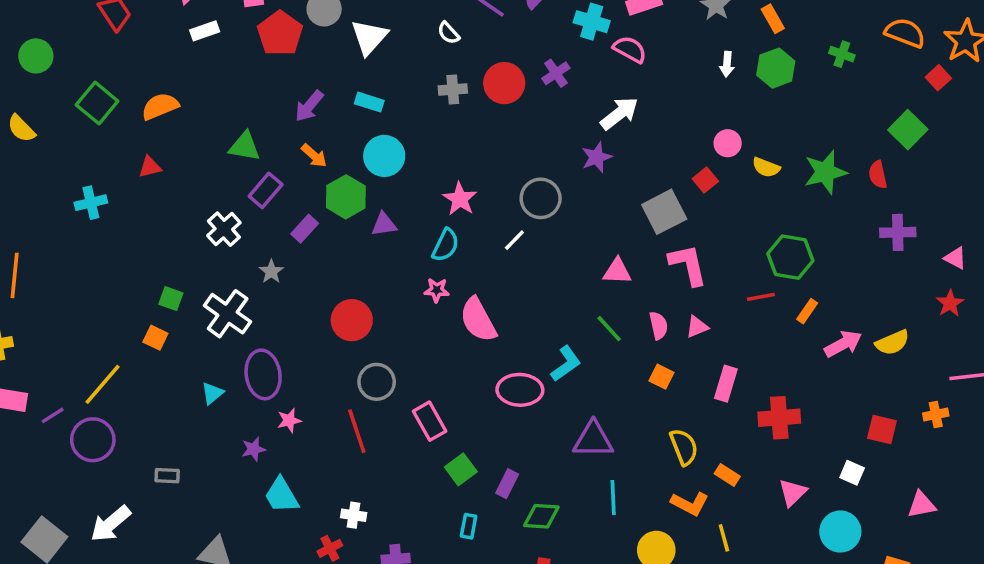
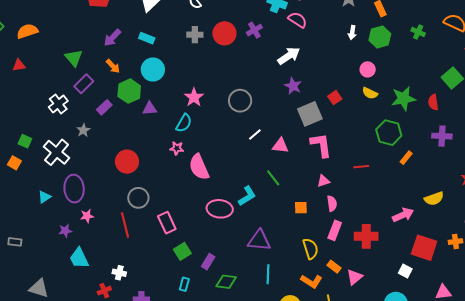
pink circle: (728, 143) -> (368, 69), moved
green triangle: (245, 146) -> (74, 58), turned 36
purple star: (597, 157) -> (293, 86), moved, turned -30
white line: (514, 240) -> (255, 134), moved
green hexagon: (790, 257) -> (389, 133), moved
orange rectangle: (807, 311) -> (406, 158), moved
pink semicircle: (659, 326) -> (332, 204), moved
pink arrow: (843, 344) -> (403, 215), moved
orange square: (661, 377) -> (301, 208), turned -32
pink rectangle: (726, 384) -> (335, 230), moved
red square: (882, 430) -> (424, 248), size x1.5
pink triangle: (793, 493) -> (355, 277), moved

